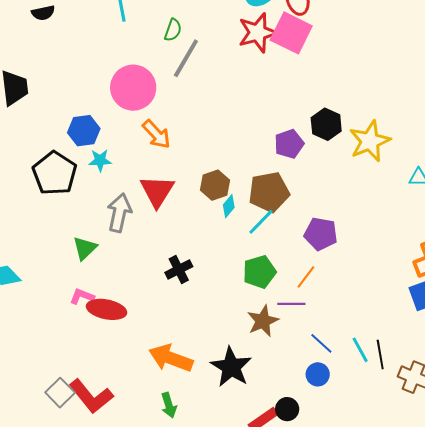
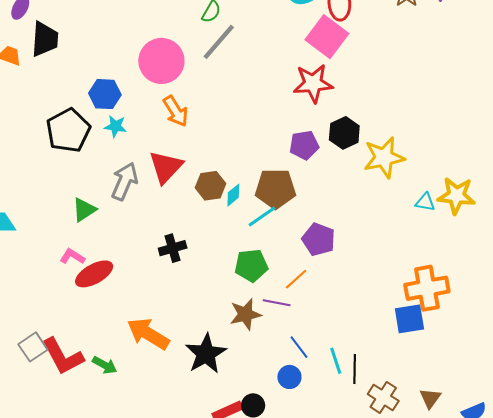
red star: (258, 33) -> (313, 83), moved
brown hexagon: (215, 185) -> (210, 186), moved
red ellipse: (107, 309) -> (94, 274), turned -51
green arrow: (169, 405) -> (105, 365), moved, turned -55

